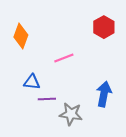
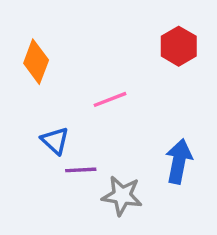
blue triangle: (32, 82) -> (55, 141), turned 36

